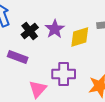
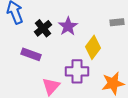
yellow diamond: (80, 37) -> (93, 47), moved, turned -35

